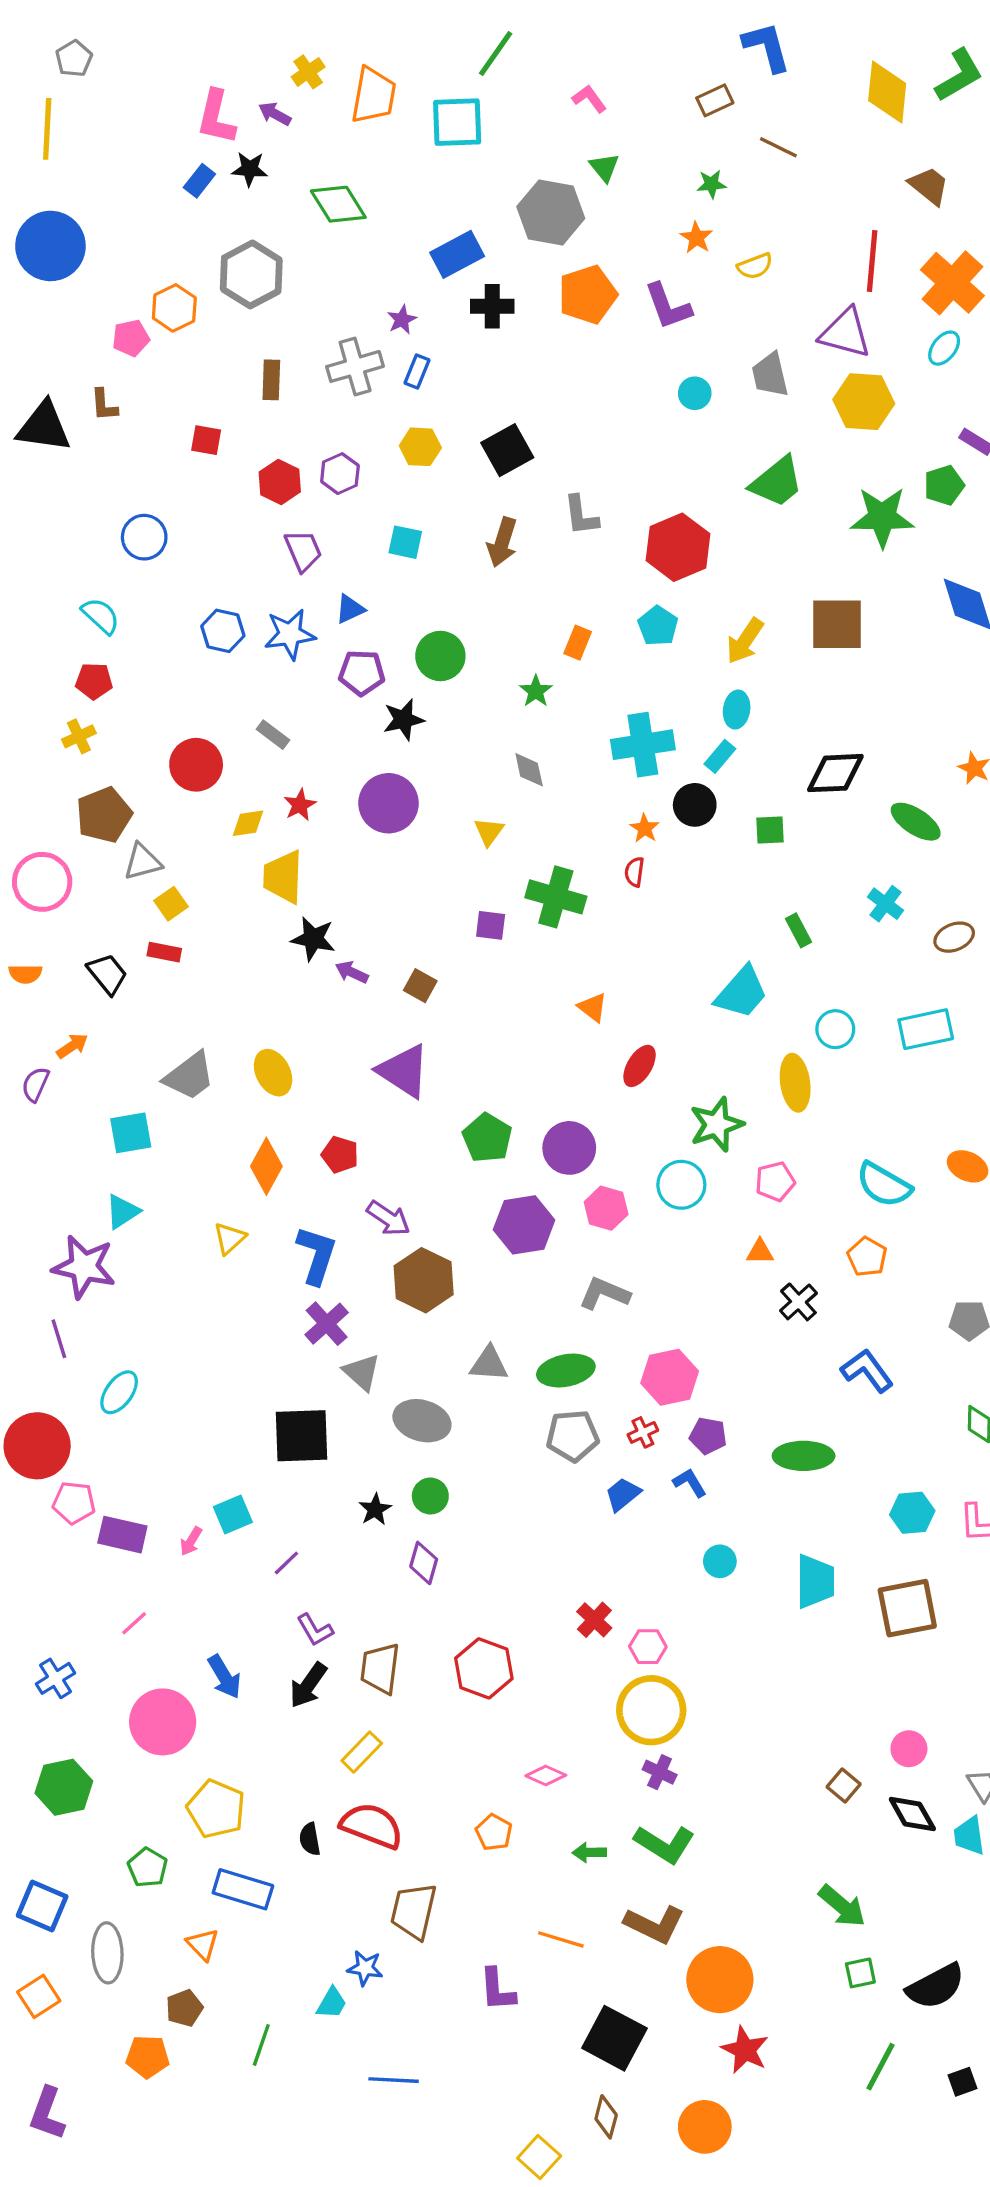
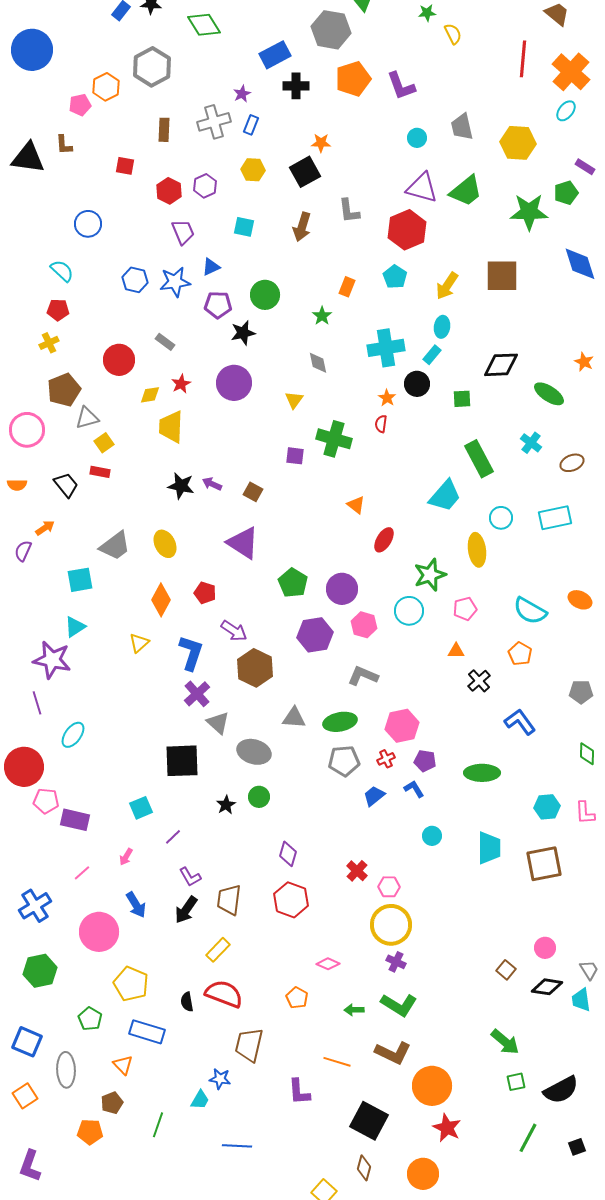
orange star: (696, 238) -> (321, 143), moved, turned -30
yellow semicircle: (755, 266) -> (453, 34), moved, turned -95
purple triangle: (845, 333) -> (422, 188), moved
green rectangle: (798, 930) -> (479, 459), size x1.8
black star: (313, 939) -> (181, 486), moved
pink arrow: (191, 1541) -> (126, 857), moved
purple diamond: (424, 1563) -> (288, 854), moved
blue cross: (55, 1678) -> (35, 906), size x1.4
black diamond: (912, 1814) -> (547, 987), turned -52

